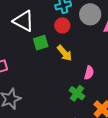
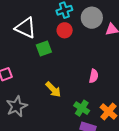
yellow arrow: (64, 53) -> (53, 90), moved
green cross: (77, 93) -> (82, 108), moved

